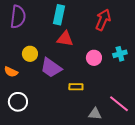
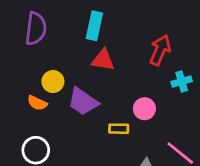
red arrow: (103, 20) -> (160, 50), moved
pink circle: (94, 58) -> (144, 109), moved
orange semicircle: (11, 72) -> (37, 103), moved

